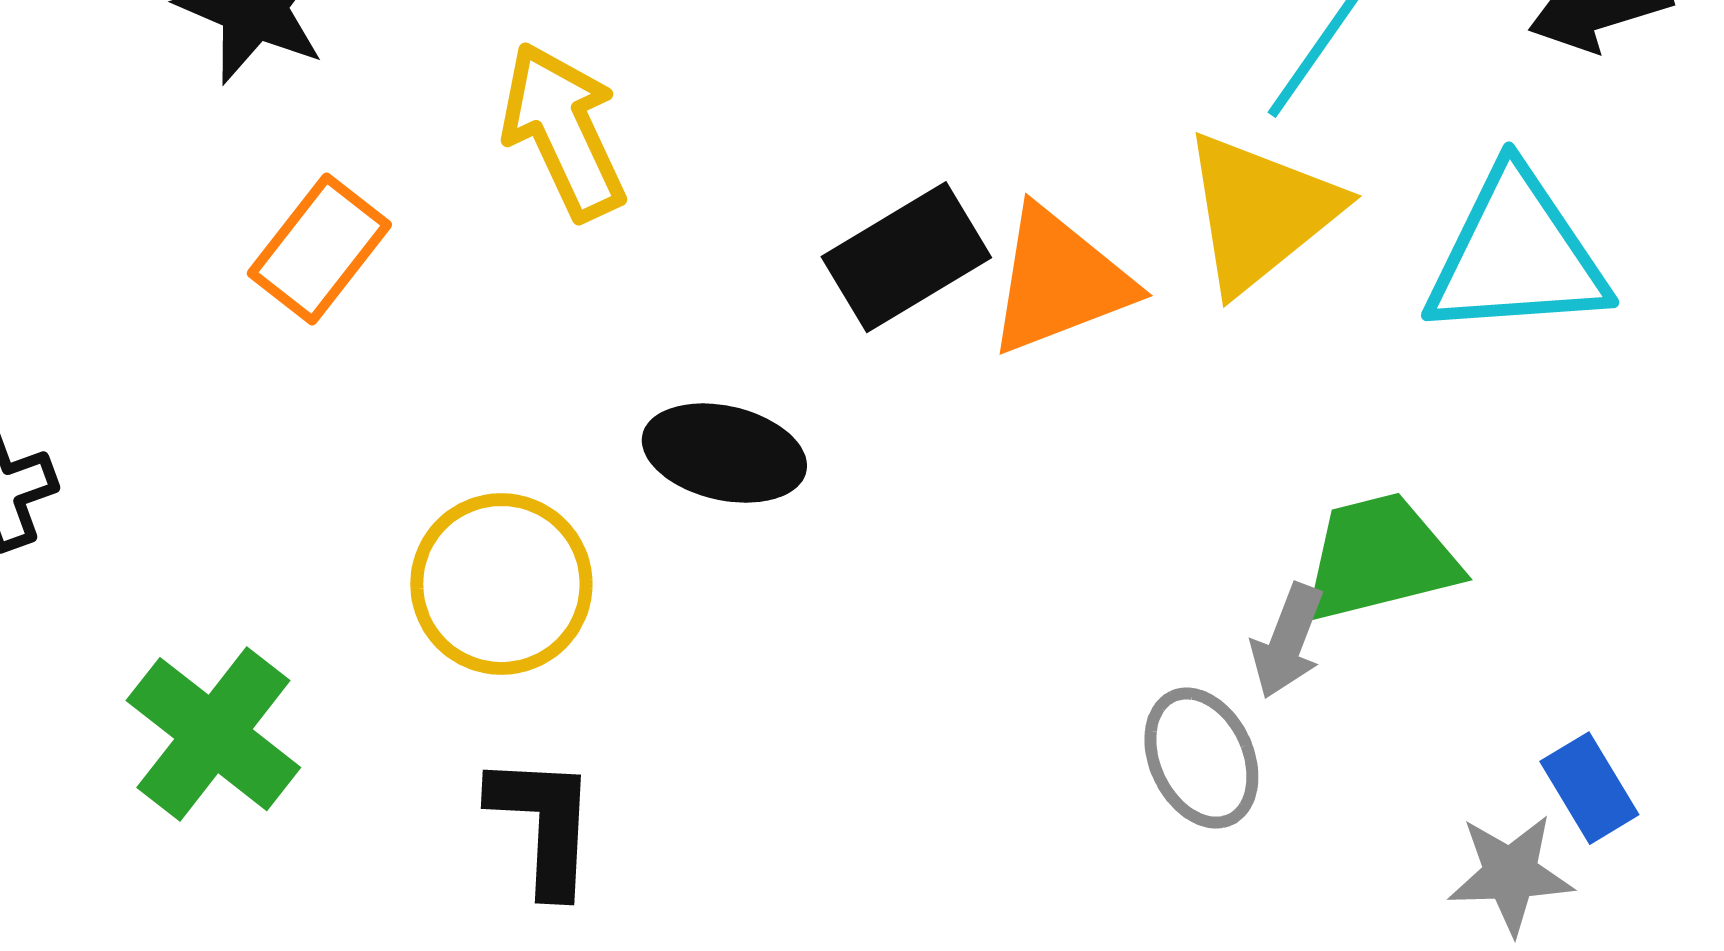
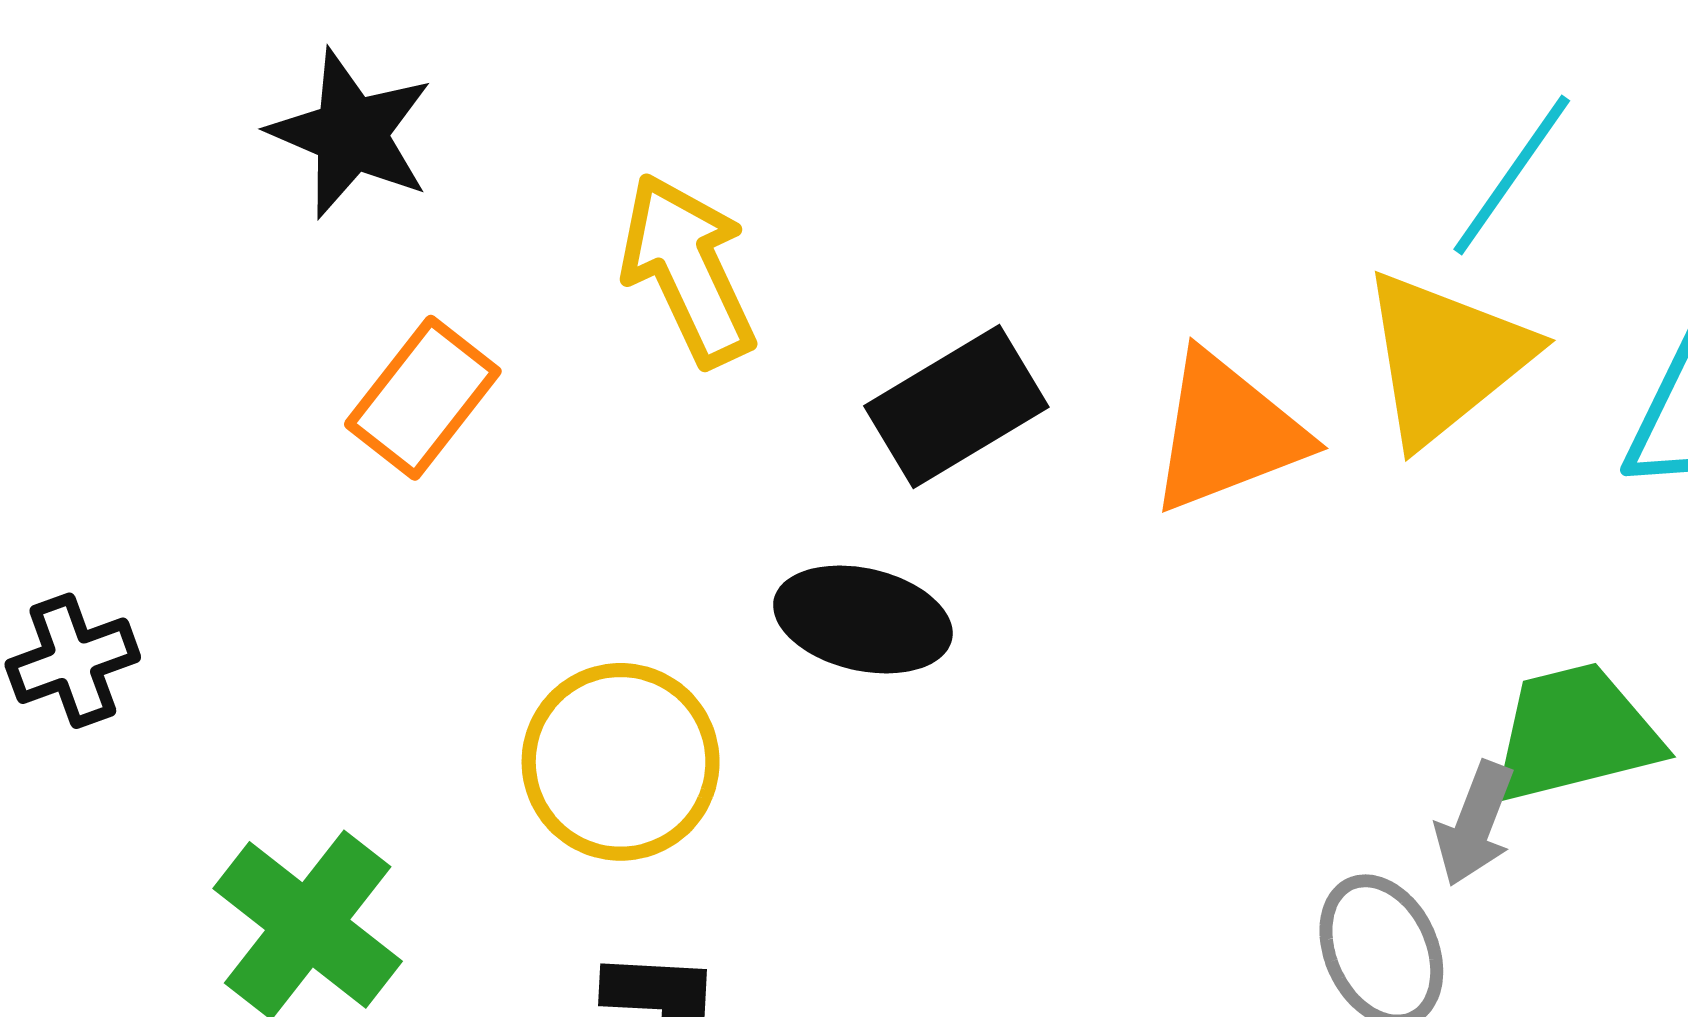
black rectangle: (906, 257) -> (956, 406), moved

